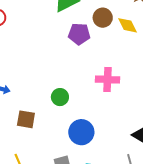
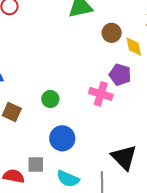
purple pentagon: (79, 34) -> (120, 75), moved

